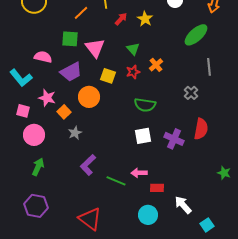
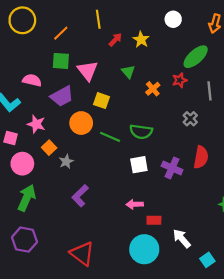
orange line: (81, 13) -> (61, 33), moved
red star: (133, 72) -> (180, 80), moved
orange square: (64, 112) -> (49, 148), moved
green arrow: (38, 167) -> (27, 198), size x1.4
green line: (116, 181) -> (110, 137), moved
cyan circle: (148, 215) -> (144, 249), size x1.4

